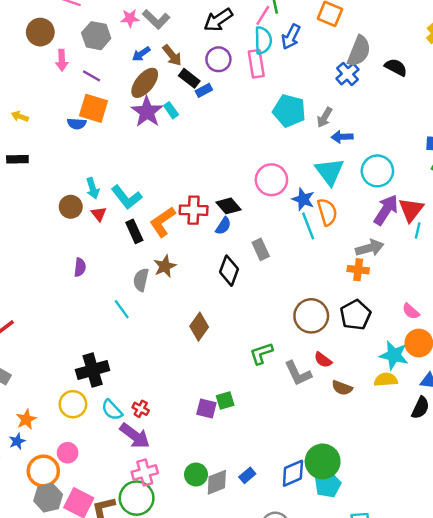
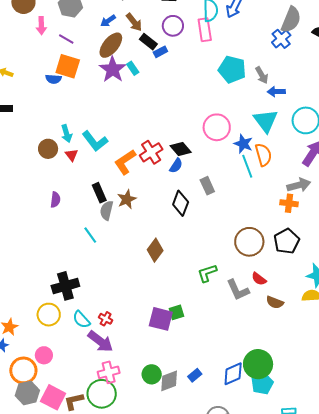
gray arrow: (325, 117) -> (262, 75), turned -60
red cross: (194, 210) -> (151, 152), turned -35
black rectangle: (134, 231) -> (99, 193), moved
purple square: (206, 408) -> (161, 319), size x1.4

